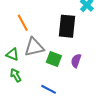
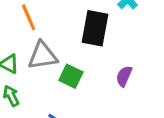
purple semicircle: (76, 61) -> (124, 76), moved

